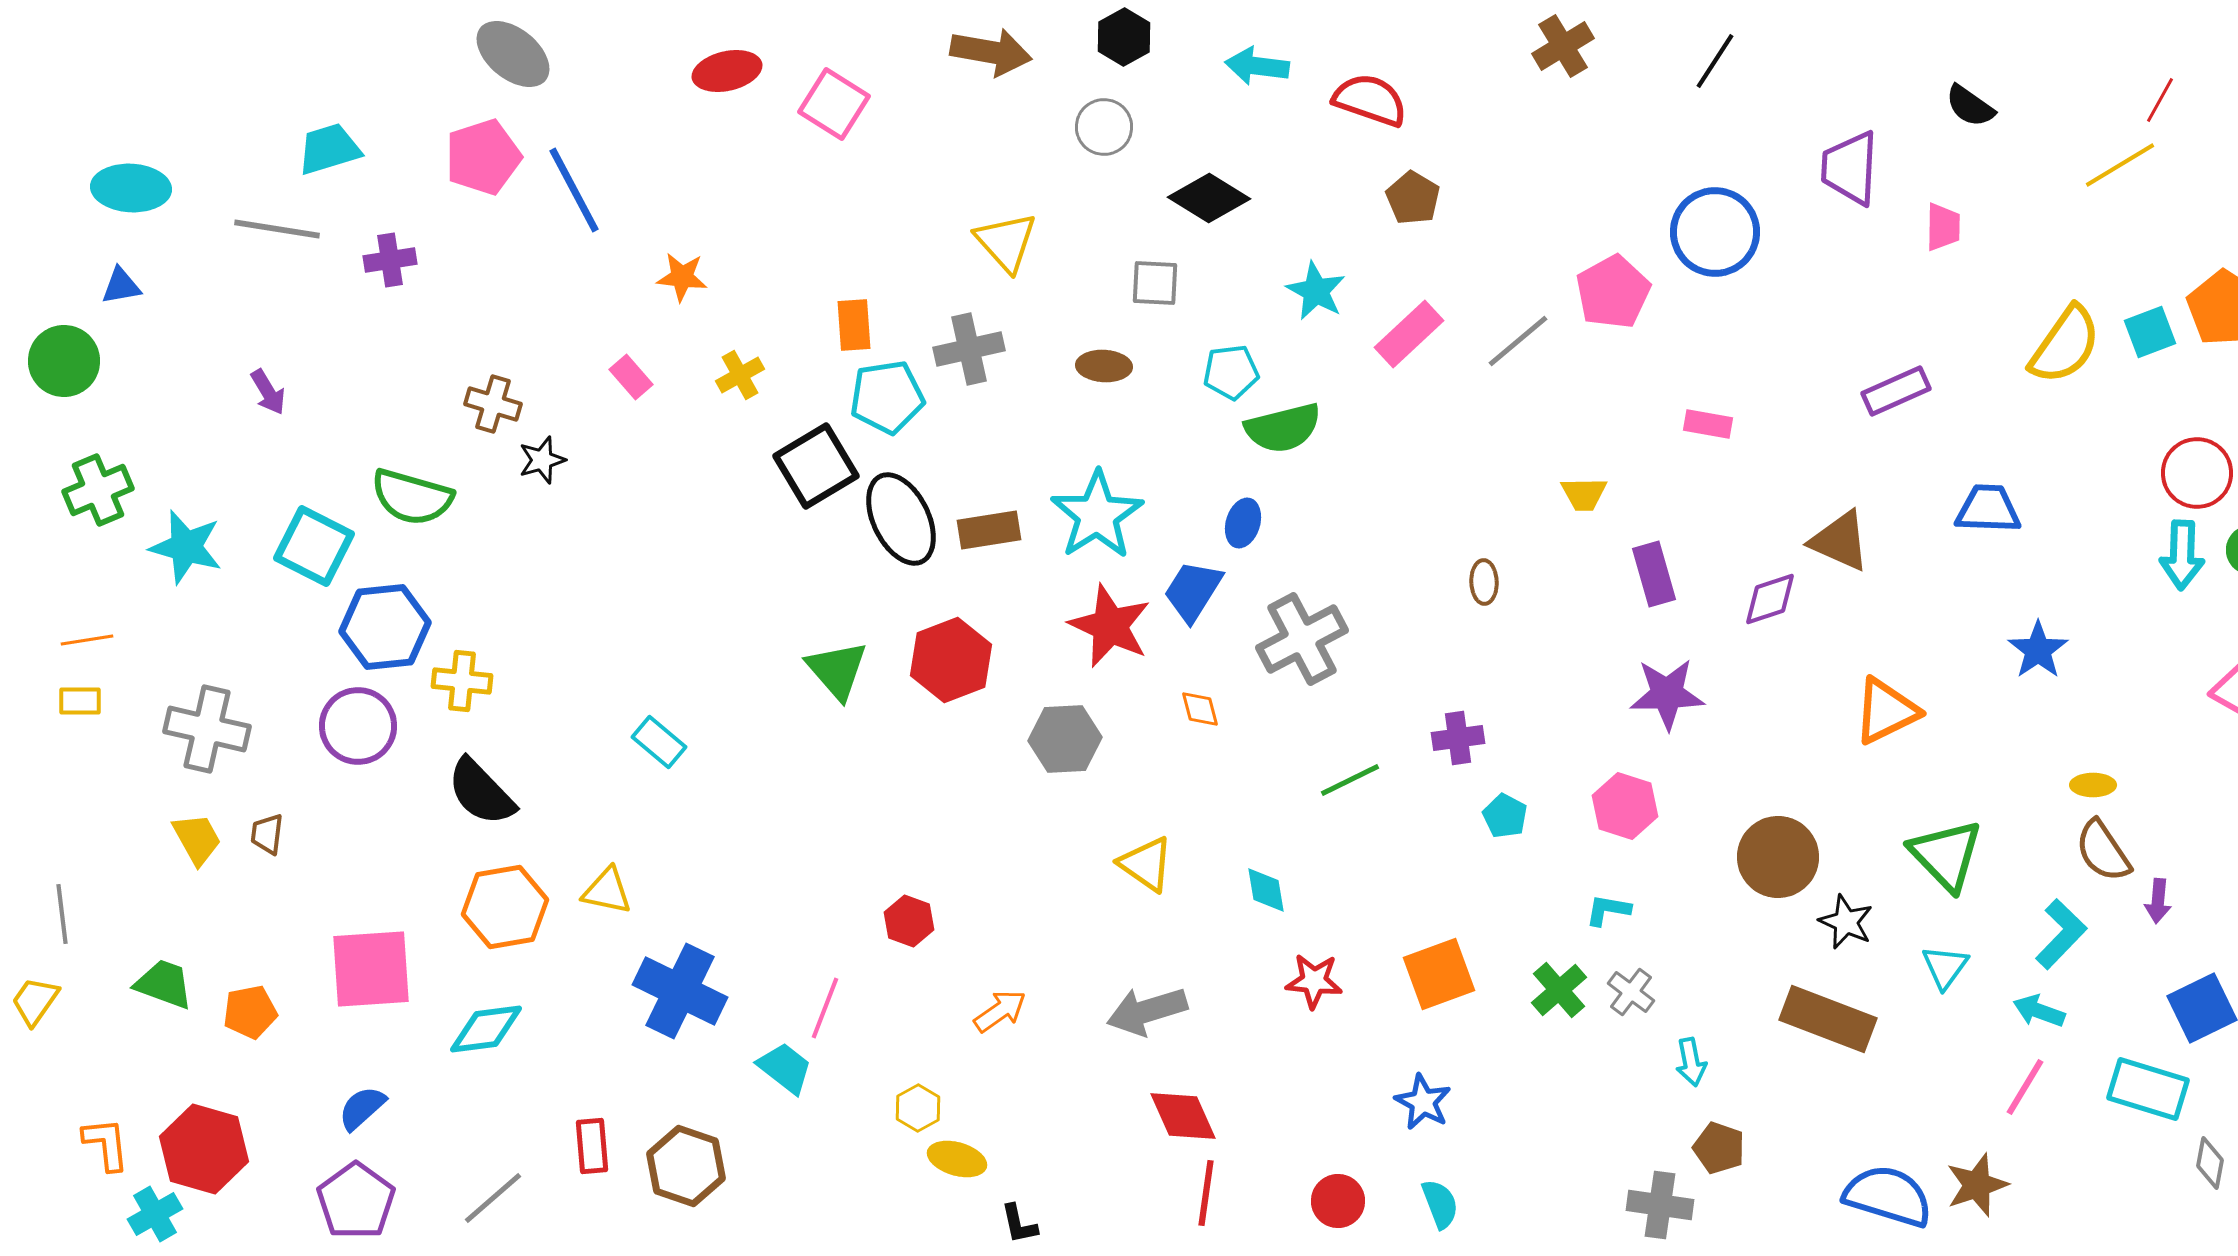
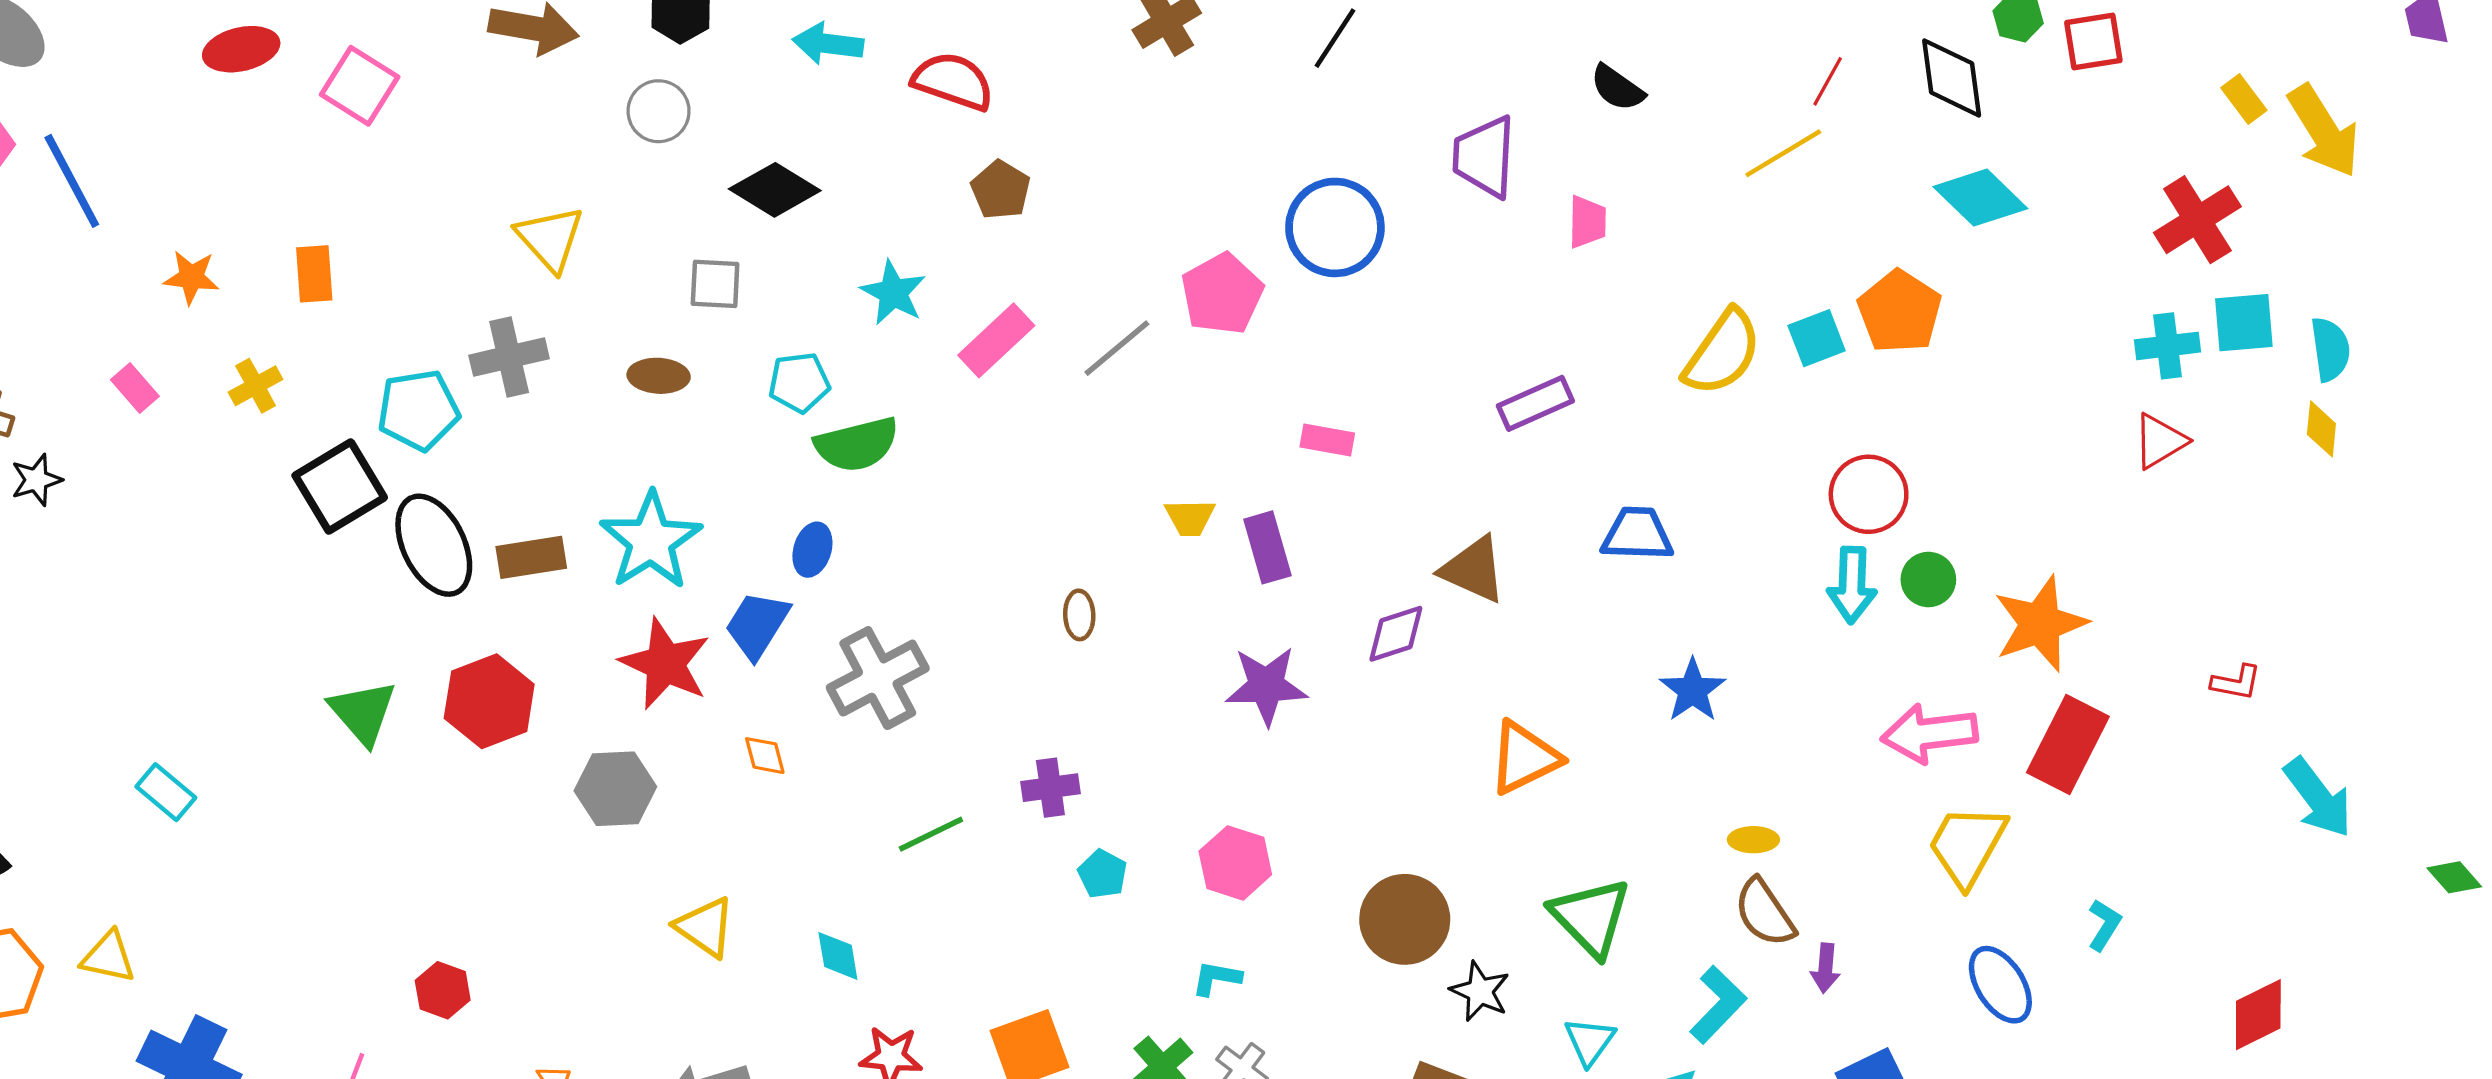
orange rectangle: (854, 325) -> (314, 274), moved
purple rectangle: (1654, 574) -> (1267, 547), moved
purple star: (1667, 694) -> (1266, 686), moved

